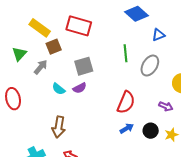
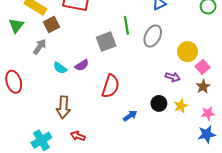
green triangle: (19, 54) -> (16, 26), moved
gray square: (84, 66) -> (106, 42), moved
red semicircle: (126, 102) -> (111, 86), moved
blue arrow: (127, 128) -> (130, 116), moved

